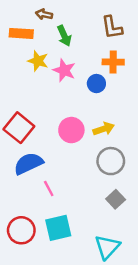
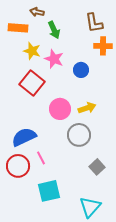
orange cross: (113, 62) -> (103, 46), moved
red square: (19, 128) -> (32, 83), moved
gray circle: (111, 161) -> (79, 135), moved
red circle: (21, 230) -> (18, 166), moved

